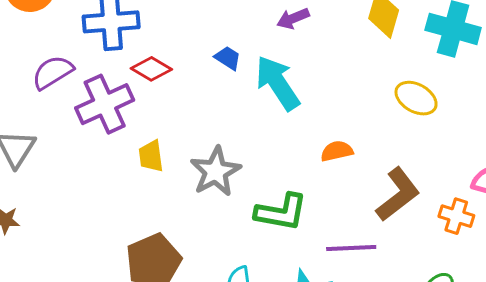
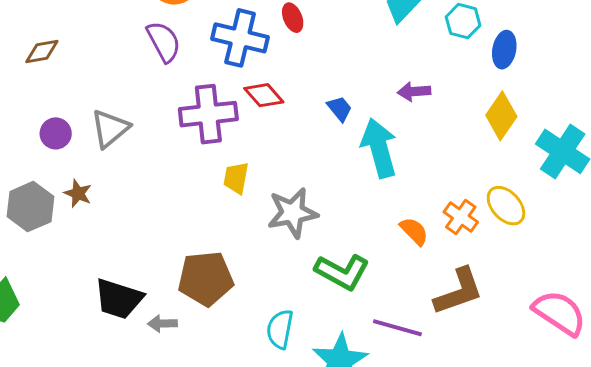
purple semicircle: (53, 72) -> (164, 42), moved, turned 75
orange semicircle: (337, 151) -> (414, 231), turned 40
orange cross: (456, 216) -> (461, 217), moved

